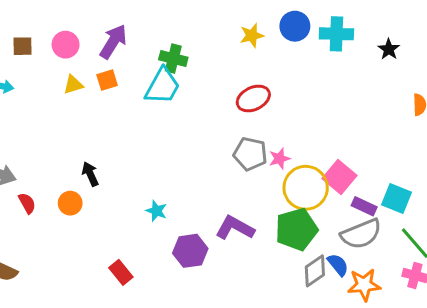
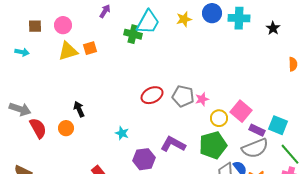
purple arrow: (113, 42) -> (105, 11), moved, size x0.6
yellow triangle: (73, 85) -> (68, 51), size x1.5
cyan trapezoid: (163, 86) -> (148, 22), moved
red ellipse: (253, 99) -> (152, 95), moved
yellow circle: (306, 188) -> (219, 118), size x0.6
red semicircle: (27, 203) -> (38, 128), size x1.5

